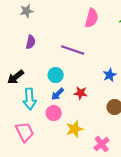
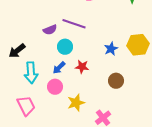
purple semicircle: (31, 42) -> (50, 30), moved, turned 56
cyan circle: (56, 75) -> (65, 47), moved

